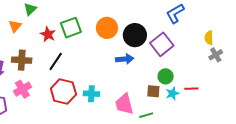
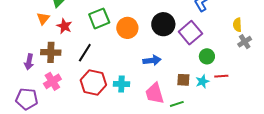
orange circle: (107, 28) -> (127, 28), moved
red star: (48, 34) -> (64, 26), moved
blue arrow: (125, 59) -> (152, 60), moved
green circle: (166, 76) -> (207, 56), moved

